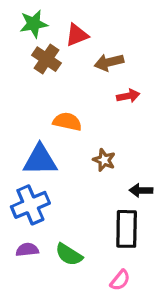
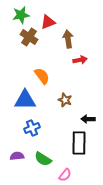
brown arrow: (109, 62) -> (68, 39), turned 96
orange semicircle: (67, 122) -> (42, 76), turned 42
blue cross: (30, 205) -> (32, 128), moved, size x0.7
pink semicircle: (120, 280) -> (65, 175), moved

